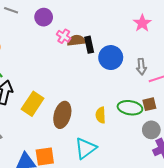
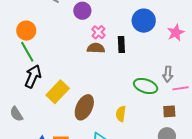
brown semicircle: (76, 40) -> (96, 48), moved
blue circle: (111, 58) -> (144, 21), moved
green ellipse: (130, 108) -> (146, 86), moved

